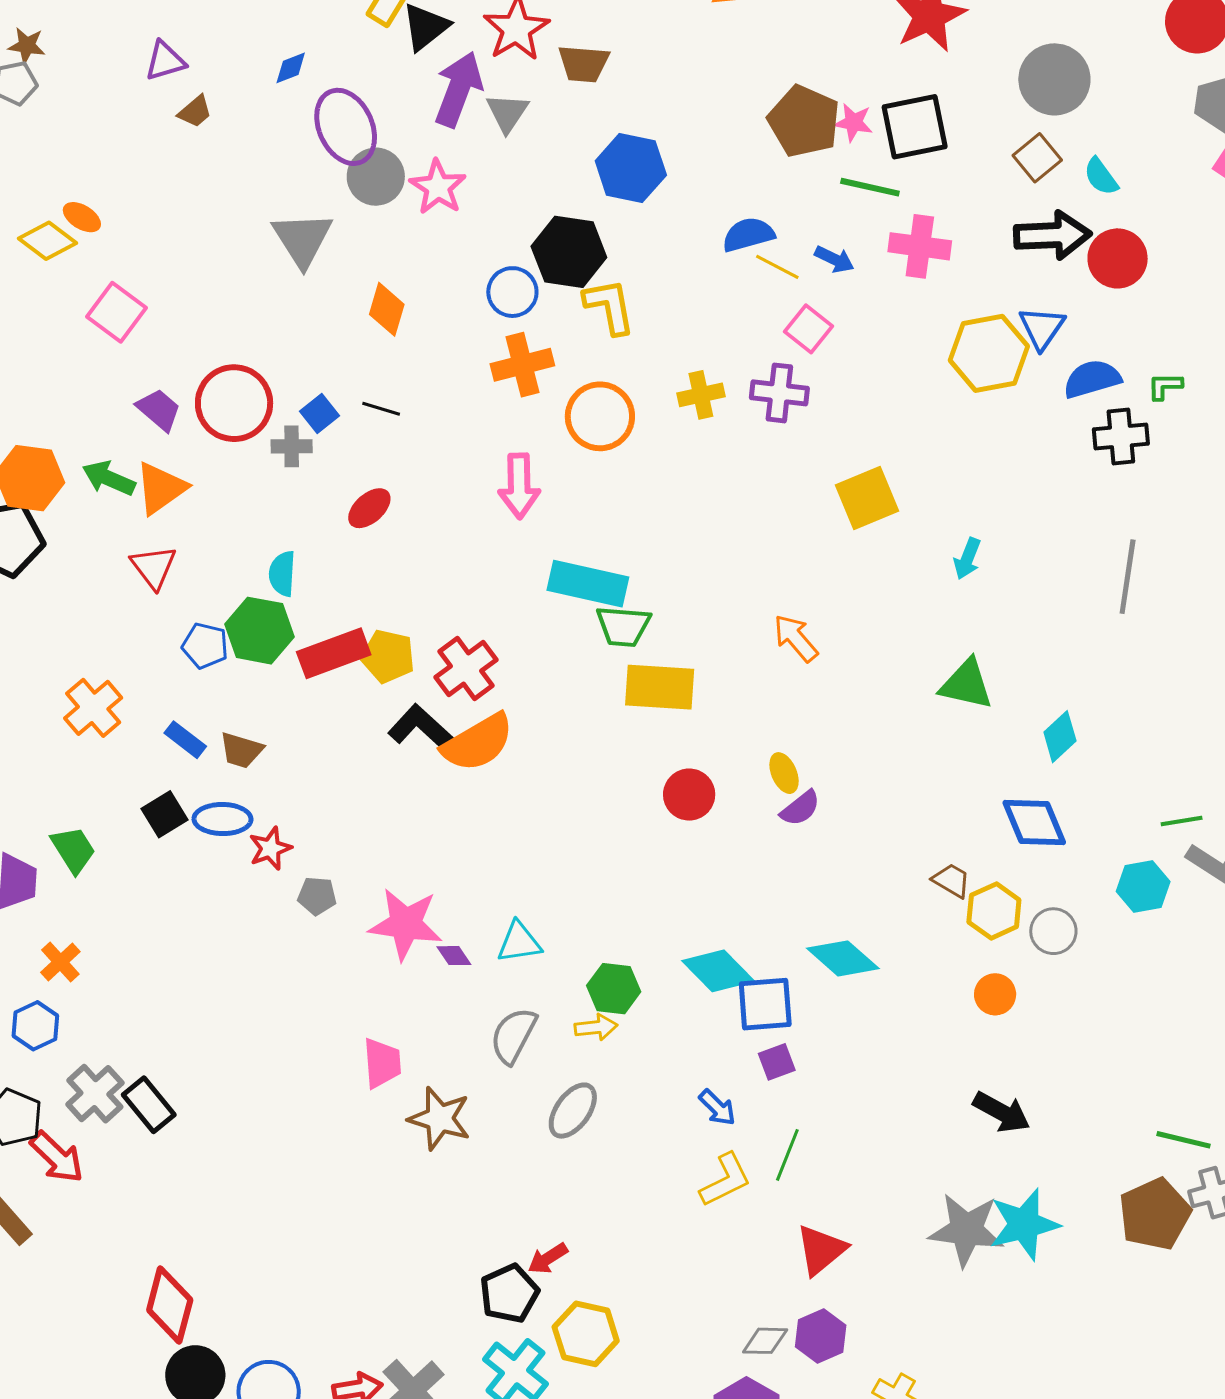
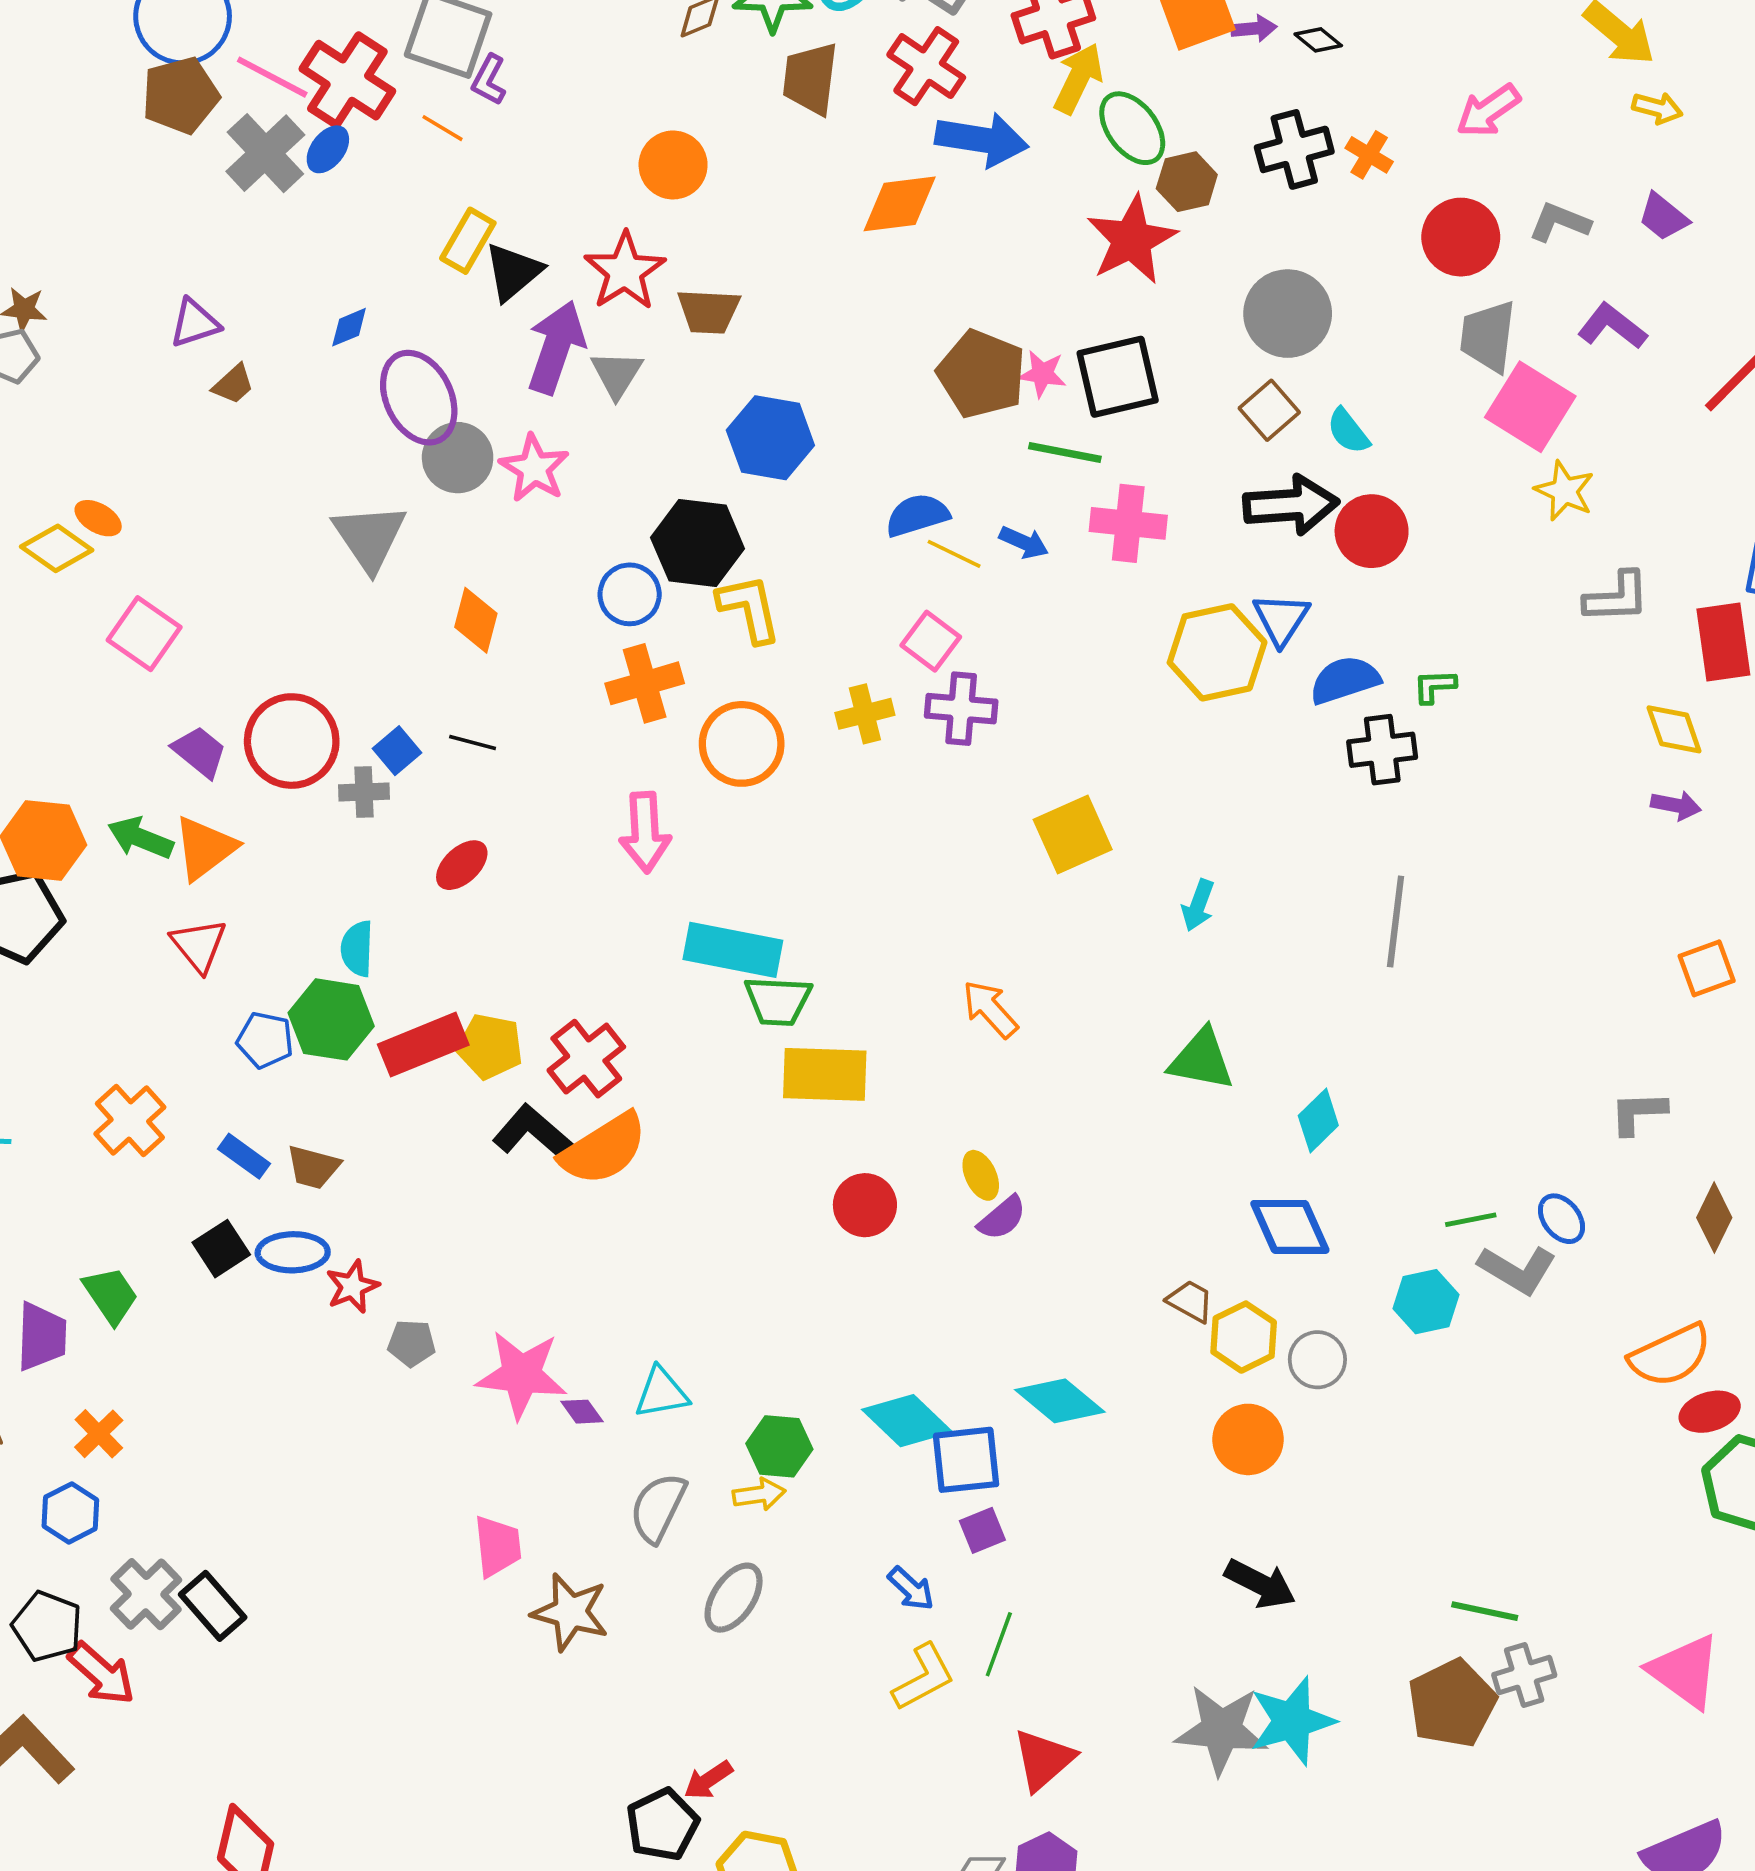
pink square: (808, 329) -> (931, 641), moved
orange circle: (995, 994) -> (1248, 1439), size x1.4

